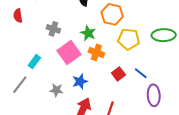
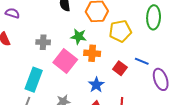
green ellipse: (164, 35) -> (154, 17), turned -70
cyan rectangle: (34, 62) -> (34, 80), size x1.6
blue star: (80, 81) -> (96, 85), moved

